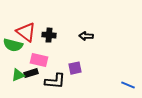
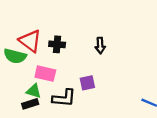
black arrow: (86, 36) -> (100, 46), turned -96
black rectangle: (31, 73) -> (30, 104), moved
green triangle: (18, 75) -> (34, 91), moved, turned 40

